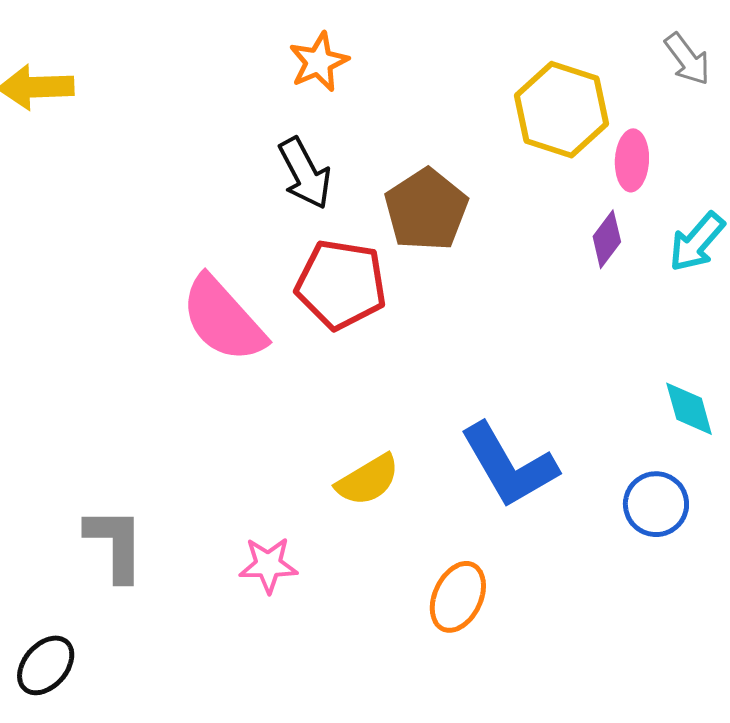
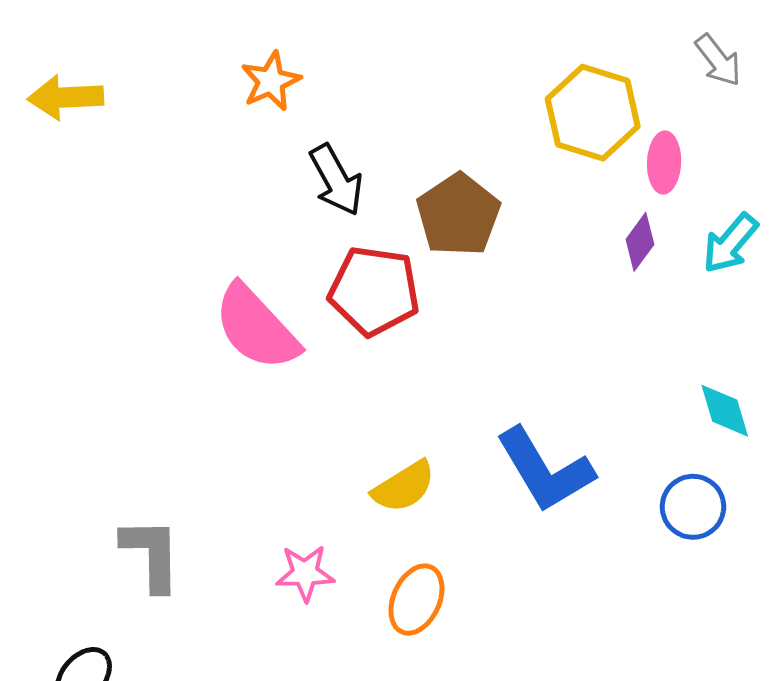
orange star: (319, 62) -> (271, 81), moved
orange ellipse: (458, 597) -> (416, 600), moved

